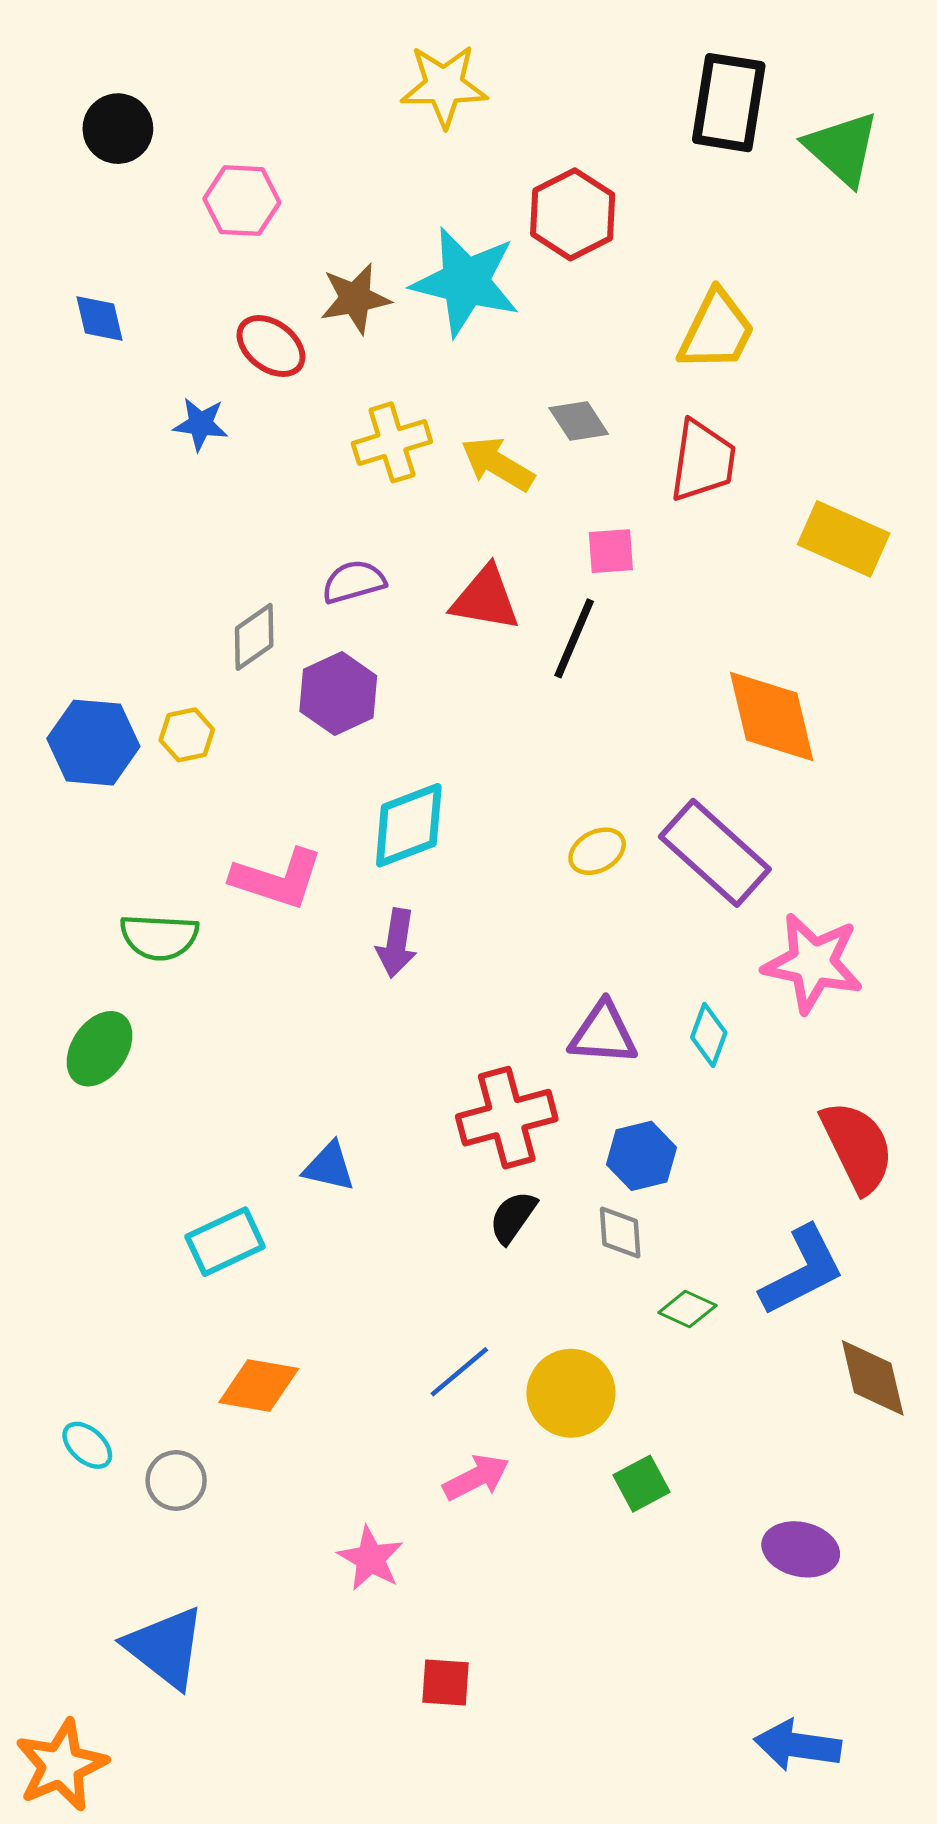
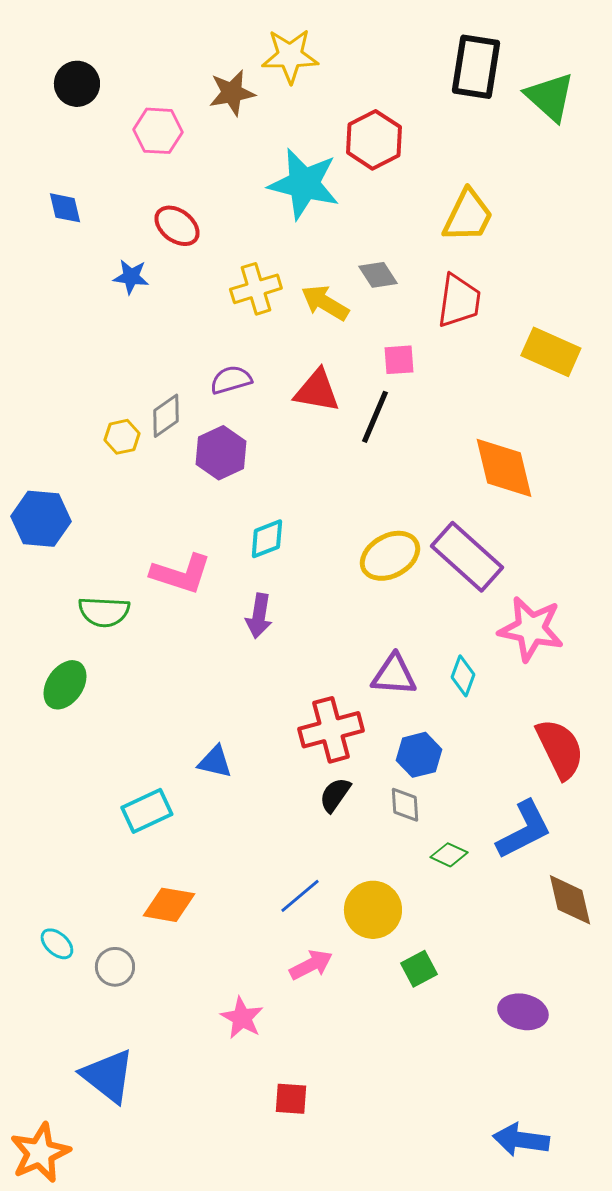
brown star: (355, 299) -> (232, 93), moved
yellow hexagon: (187, 735) -> (122, 437), moved
blue hexagon: (93, 743) -> (41, 519), moved
cyan diamond: (409, 825) -> (267, 539), size x0.7
yellow ellipse: (597, 851) -> (390, 556), size x1.6

